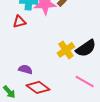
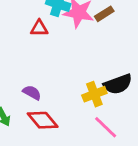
yellow cross: (66, 50) -> (94, 94), moved

